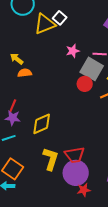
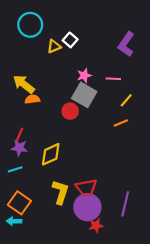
yellow triangle: (45, 24) -> (54, 46), size x0.6
yellow arrow: (17, 59) -> (24, 84), size x1.5
gray square: (92, 69) -> (84, 95), moved
red circle: (85, 84) -> (70, 111), moved

